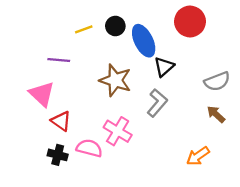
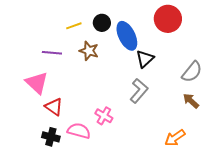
brown star: (115, 80) -> (89, 51), moved, size x0.7
gray semicircle: (217, 81) -> (192, 72), turned -30
pink cross: (118, 131) -> (104, 116), size x0.7

